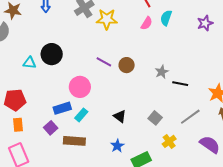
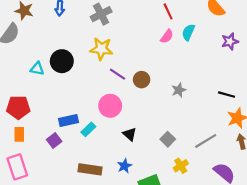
yellow star: (107, 19) -> (101, 49), moved
black line: (180, 84) -> (227, 95), moved
pink circle: (80, 87) -> (110, 106), moved
brown rectangle: (74, 141) -> (90, 169), moved

